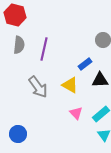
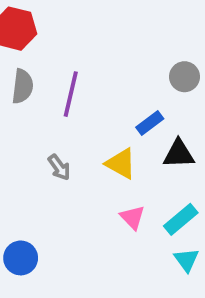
gray arrow: (38, 87) -> (59, 167), size x0.6

